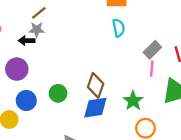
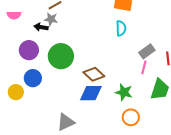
brown diamond: (96, 85) -> (94, 74), turned -75
green circle: (58, 93) -> (61, 56), moved, size x1.6
green star: (133, 101) -> (124, 92), turned -30

